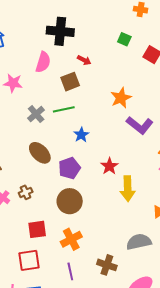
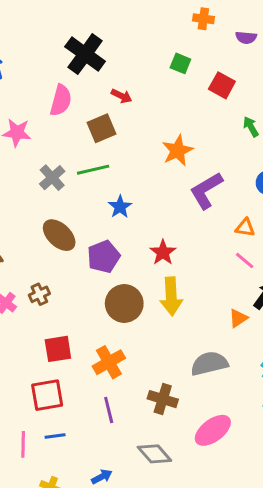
black cross: (60, 31) -> (85, 54), turned 32
purple L-shape: (140, 125) -> (206, 190), turned 112
yellow arrow: (128, 189) -> (171, 296), moved
brown circle: (70, 201) -> (124, 304), moved

